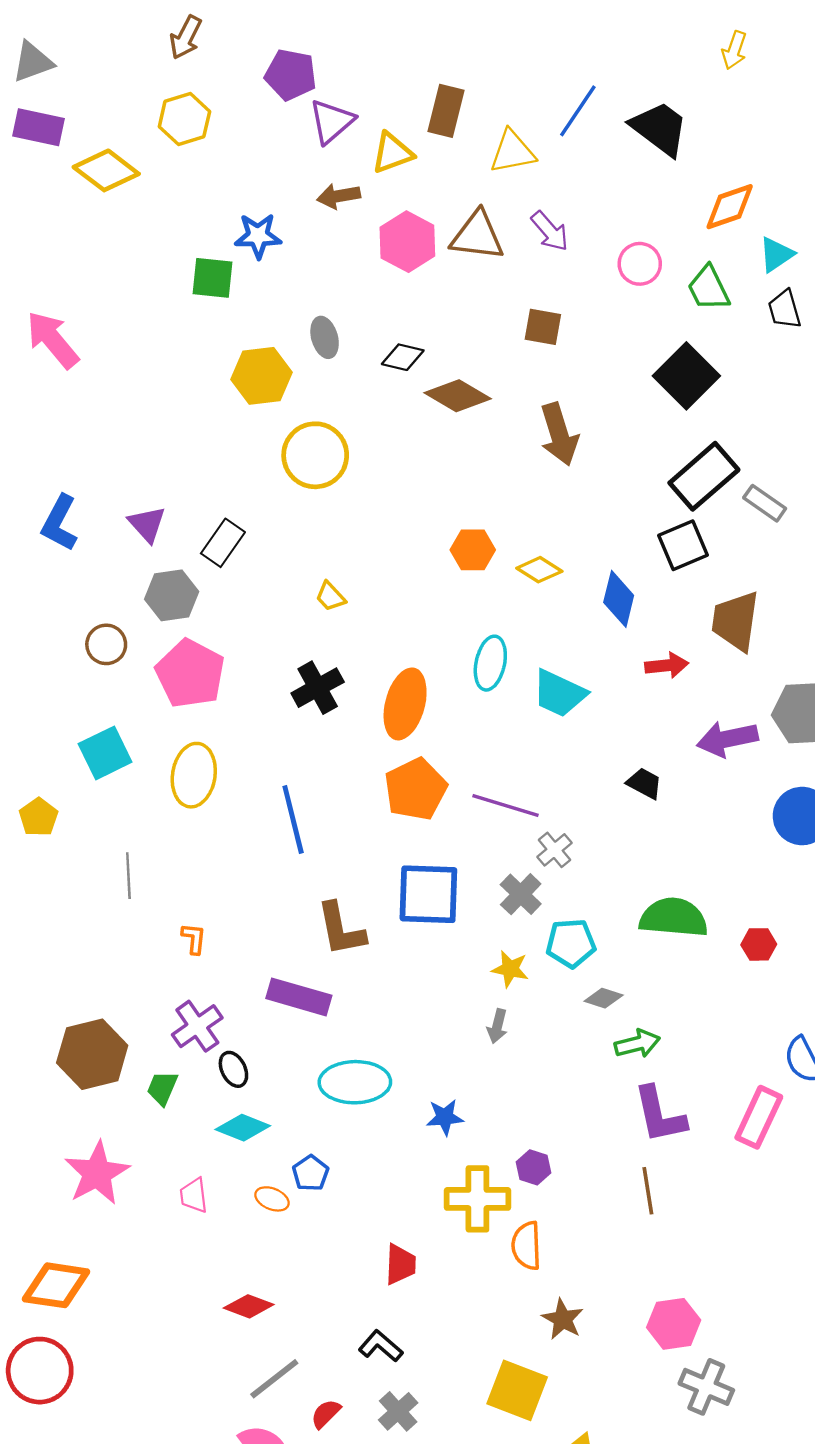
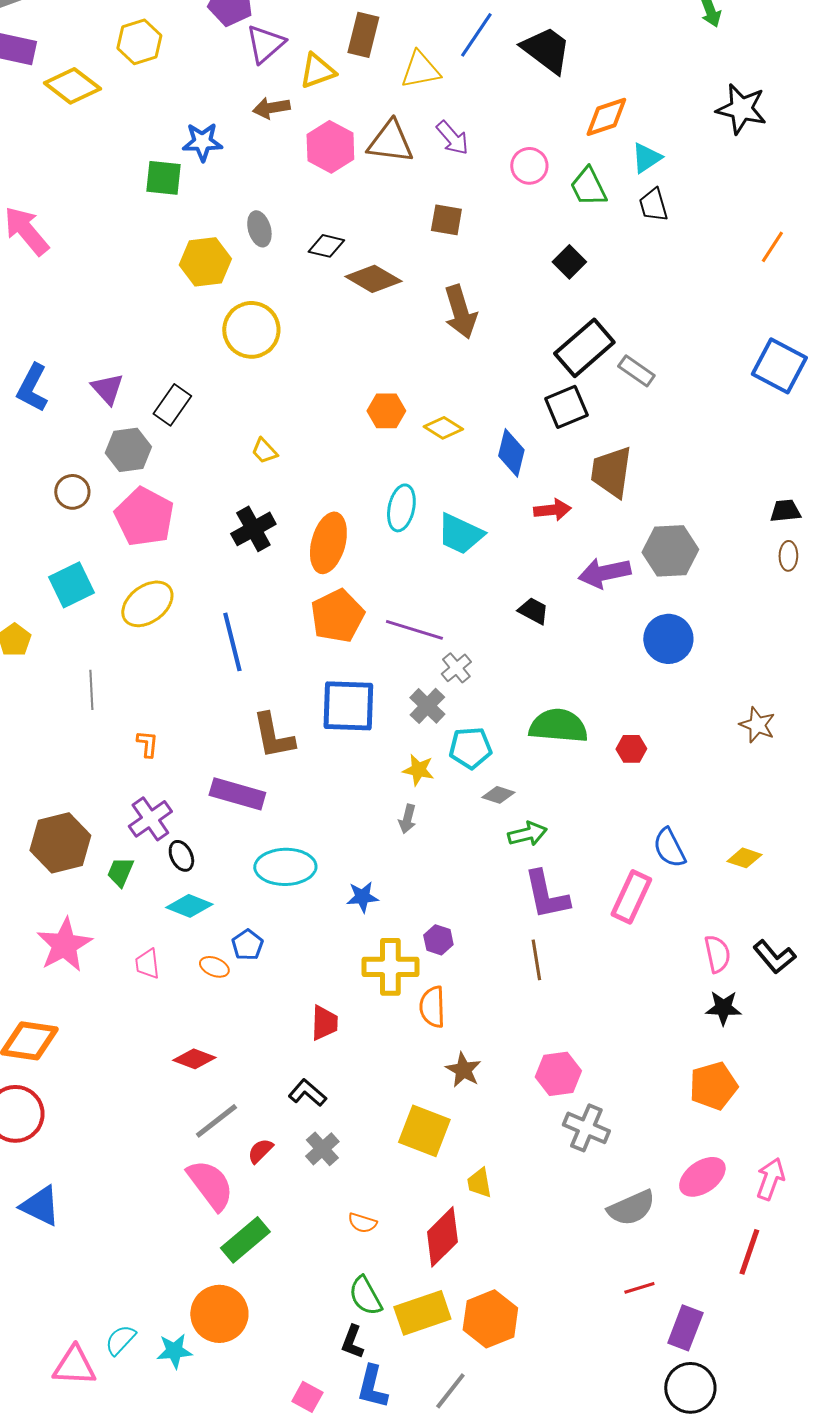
black square: (686, 376) -> (569, 262), size x0.6
yellow ellipse: (194, 775) -> (147, 604), turned 44

